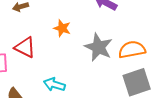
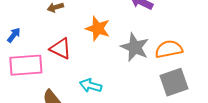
orange star: (62, 28) -> (98, 28), size x1.4

